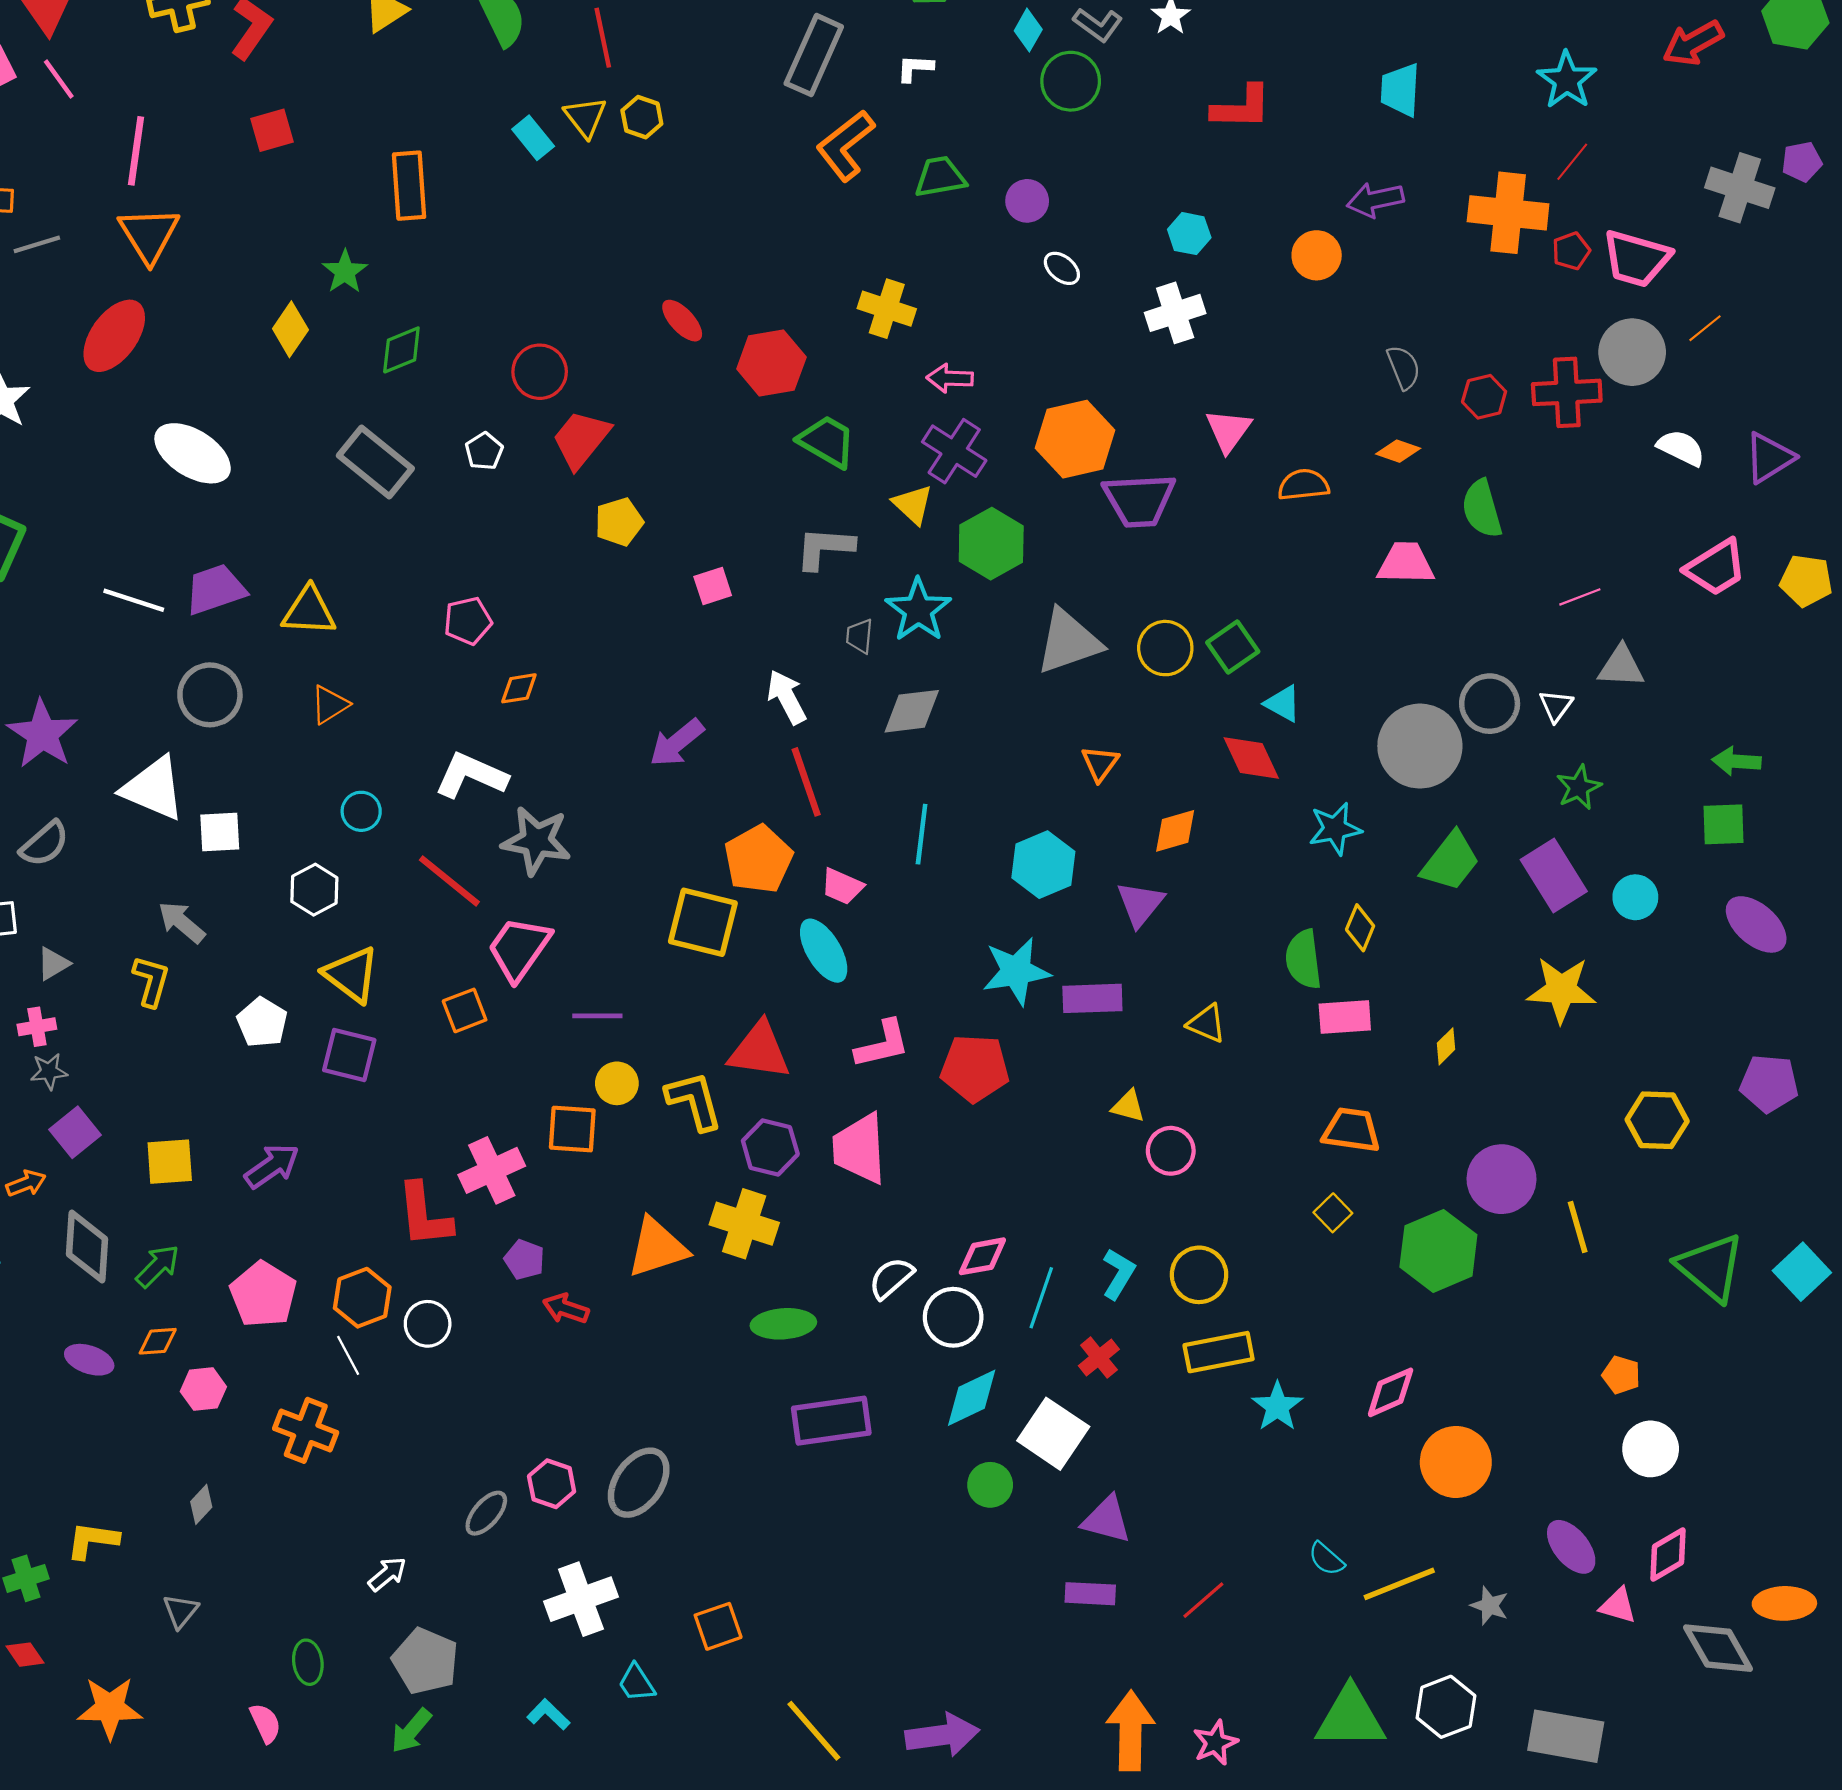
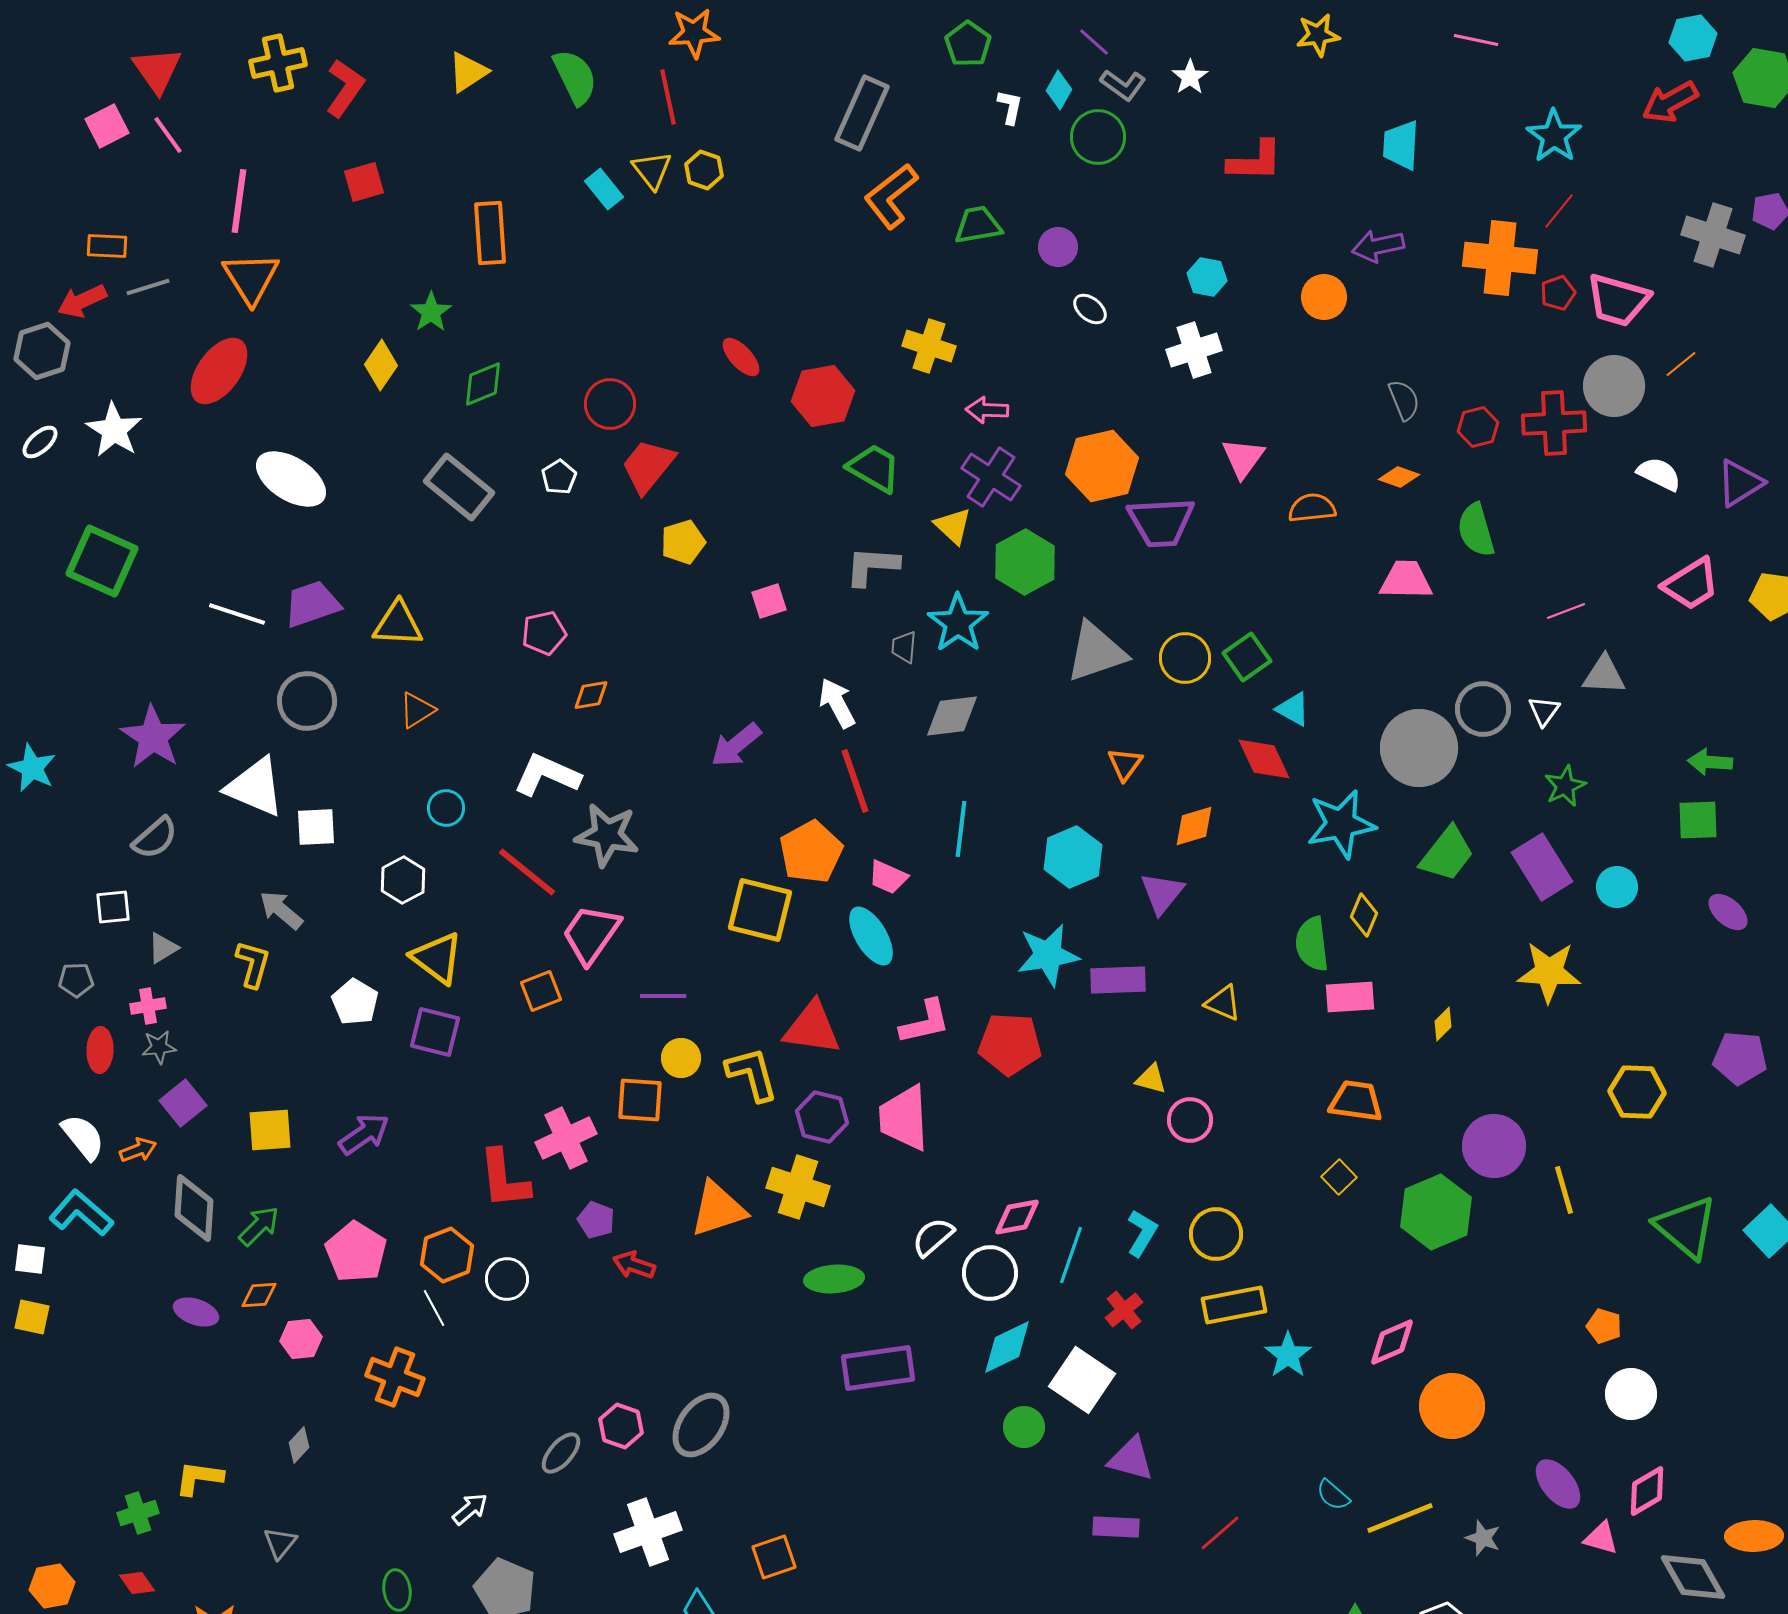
white L-shape: (915, 68) -> (1010, 107), moved, turned 99
cyan star: (1335, 829) -> (1341, 824), size x1.4
purple ellipse: (1756, 924) -> (1728, 912), size x0.7

